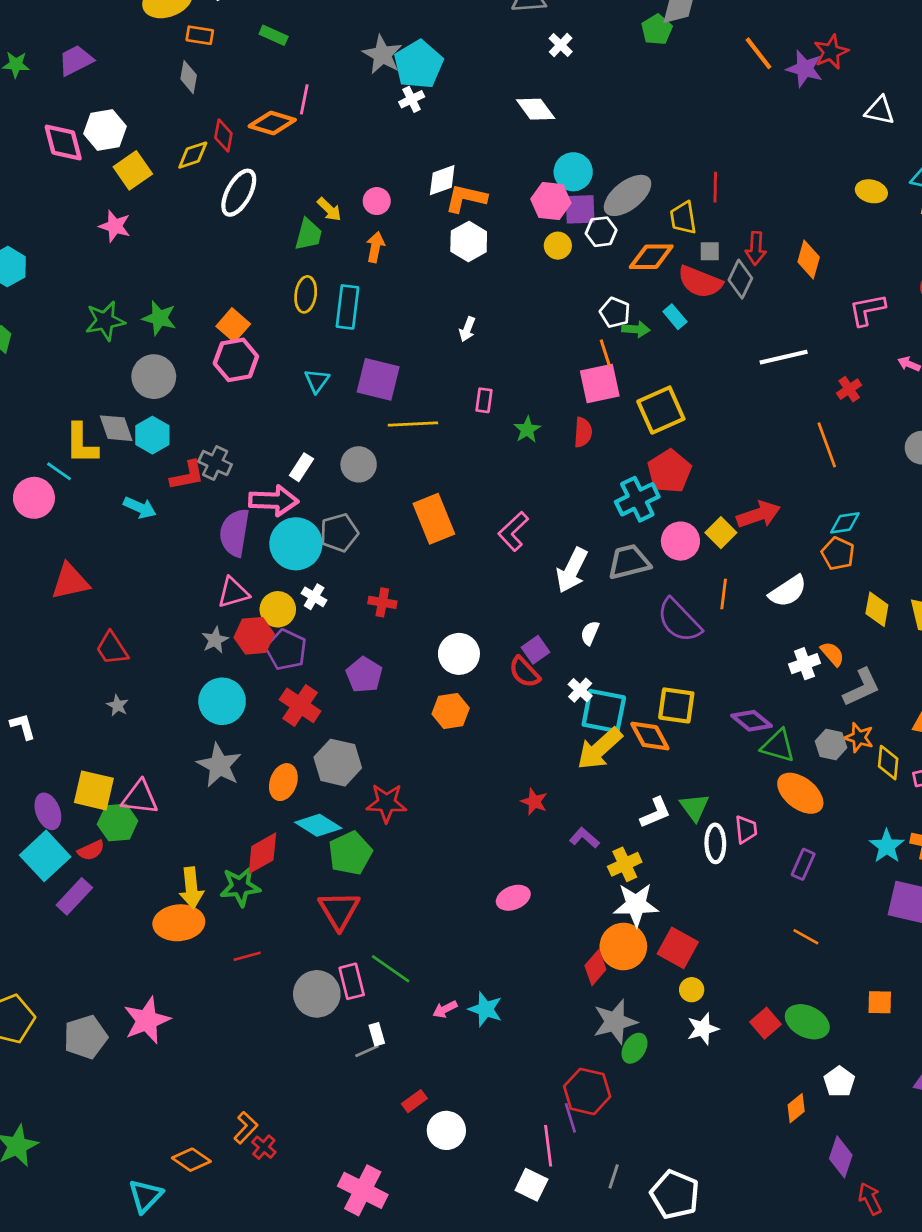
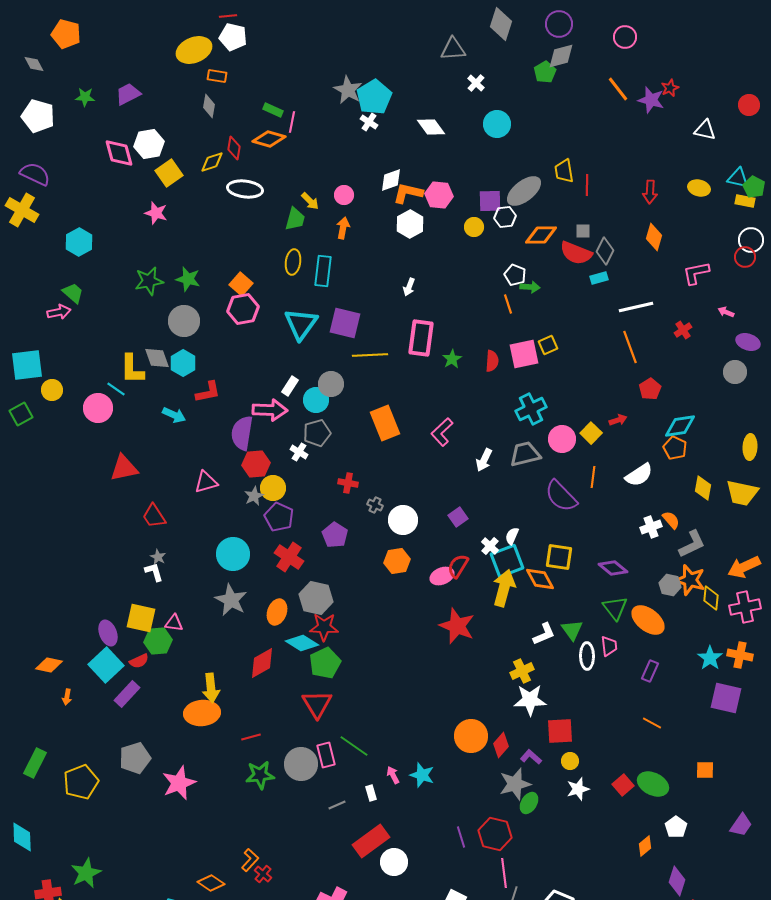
green rectangle: (274, 35) -> (273, 110), moved
red star: (831, 52) -> (670, 88), size x0.7
white cross: (412, 99) -> (369, 122), turned -30
white diamond: (536, 109) -> (431, 127), moved
cyan circle: (573, 172) -> (497, 124), moved
white ellipse: (239, 193) -> (245, 189), turned 68
pink hexagon: (551, 201) -> (439, 195), moved
yellow trapezoid: (683, 218) -> (564, 171), moved
red arrow: (756, 248) -> (650, 192), moved
cyan rectangle: (675, 317) -> (599, 278), moved, turned -66
cyan triangle: (317, 381) -> (301, 324), size x1.8
pink square: (600, 384) -> (524, 354), moved
pink rectangle: (484, 400) -> (421, 338), size x2.0
yellow square: (661, 410) -> (548, 345), size x0.6
orange line: (827, 445) -> (630, 347), moved
gray cross: (215, 463) -> (375, 505), moved, size x0.7
red pentagon: (669, 471) -> (650, 389), moved, size x0.7
red arrow: (759, 515) -> (618, 420), size x0.6
cyan diamond: (845, 523) -> (680, 426), size x1.4
cyan circle: (296, 544) -> (316, 400), moved, size x0.7
white arrow: (572, 570) -> (484, 460), size x0.7
pink triangle: (233, 593) -> (206, 482), moved
white cross: (314, 597) -> (299, 452), moved
white semicircle: (590, 633) -> (512, 536), moved
red hexagon: (254, 636) -> (256, 464), moved
gray star: (215, 640) -> (254, 496), moved
red semicircle: (524, 672) -> (458, 566), moved, turned 75
cyan square: (604, 711) -> (507, 561), turned -32
white L-shape: (23, 726) -> (154, 572), moved
orange star: (859, 737) -> (690, 580), size x1.4
green triangle: (778, 746) -> (615, 608), moved, turned 36
yellow arrow: (600, 749) -> (504, 588), turned 147
pink triangle: (140, 797) -> (174, 623), size x0.7
red star: (534, 802) -> (457, 626), size x1.8
red star: (386, 803) -> (324, 627), moved
purple L-shape: (584, 838) -> (531, 757), moved
green star: (240, 887) -> (260, 775), moved
pink ellipse: (513, 898) -> (442, 576), moved
orange circle: (623, 947) -> (471, 736), moved
red square: (678, 948) -> (560, 731), turned -32
pink arrow: (445, 1009) -> (393, 775), turned 90
white rectangle: (377, 1034) -> (371, 793), moved
gray pentagon: (85, 1037) -> (135, 758), moved
red rectangle: (414, 1101) -> (371, 841), size x2.0
purple line: (570, 1118) -> (461, 837), moved
pink line: (548, 1146) -> (504, 873), moved

